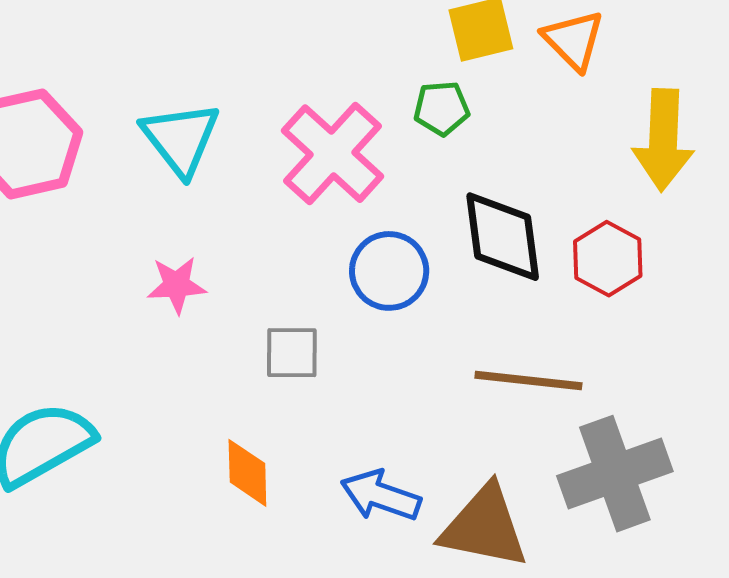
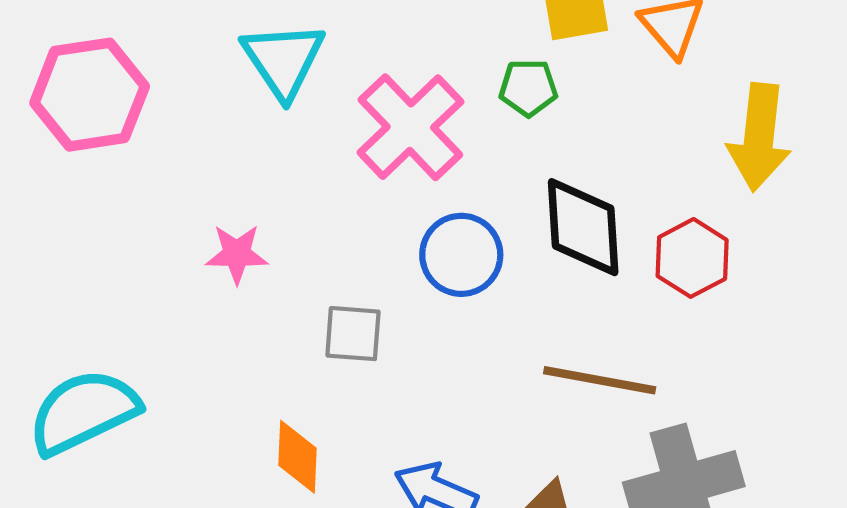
cyan triangle: (181, 139) -> (283, 60), moved

